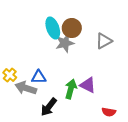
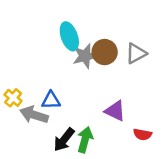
brown circle: (72, 28) -> (105, 52), moved
green arrow: (71, 89) -> (85, 140), moved
red semicircle: (109, 112) -> (143, 134), moved

